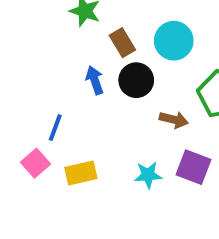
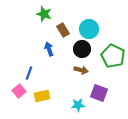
black circle: (136, 80) -> (82, 49), moved
brown arrow: (174, 120) -> (81, 70), moved
cyan star: (148, 175) -> (78, 105), moved

